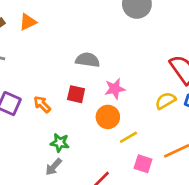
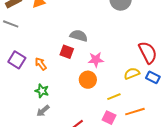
red square: (76, 94) -> (67, 52), moved
yellow line: (128, 137) -> (114, 97), moved
green star: (60, 143) -> (42, 91), moved

